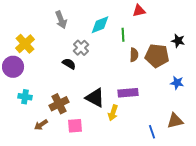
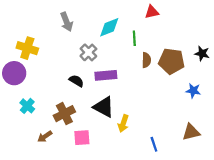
black star: (178, 41) -> (202, 54), moved
yellow cross: (25, 44) -> (27, 48), turned -30
black semicircle: (69, 64) -> (76, 81), moved
purple rectangle: (128, 93) -> (106, 75), moved
cyan cross: (25, 97) -> (27, 106), turned 32
blue line: (152, 132) -> (154, 144), moved

